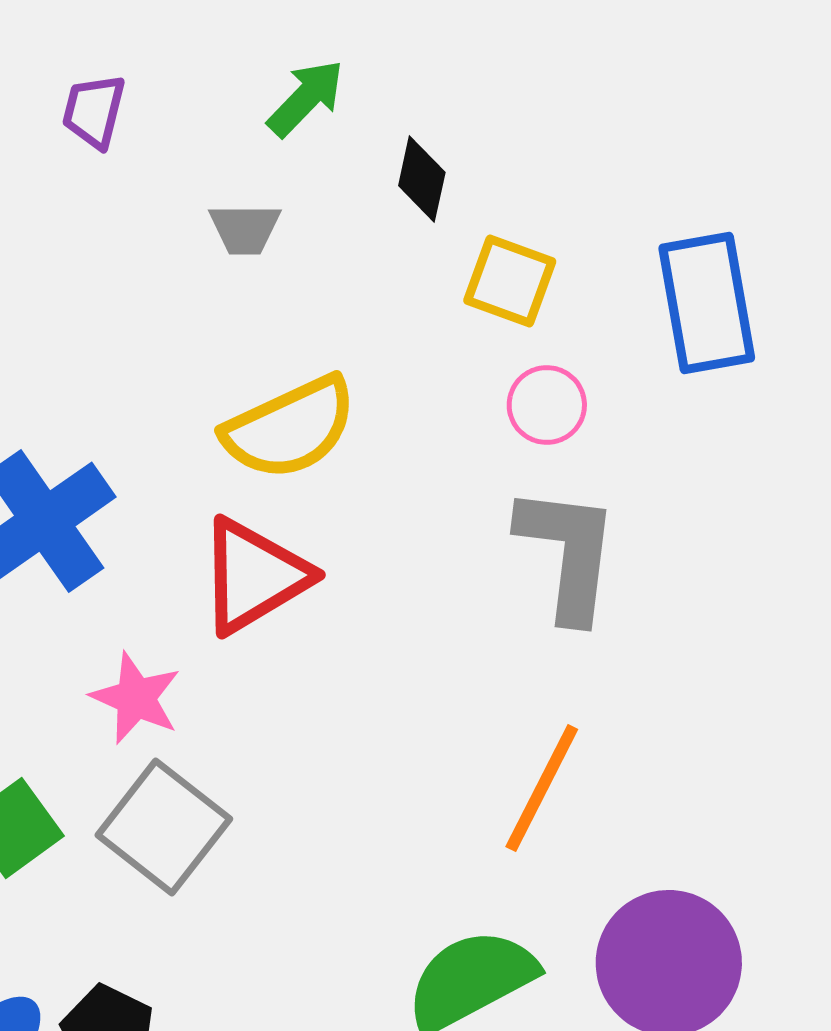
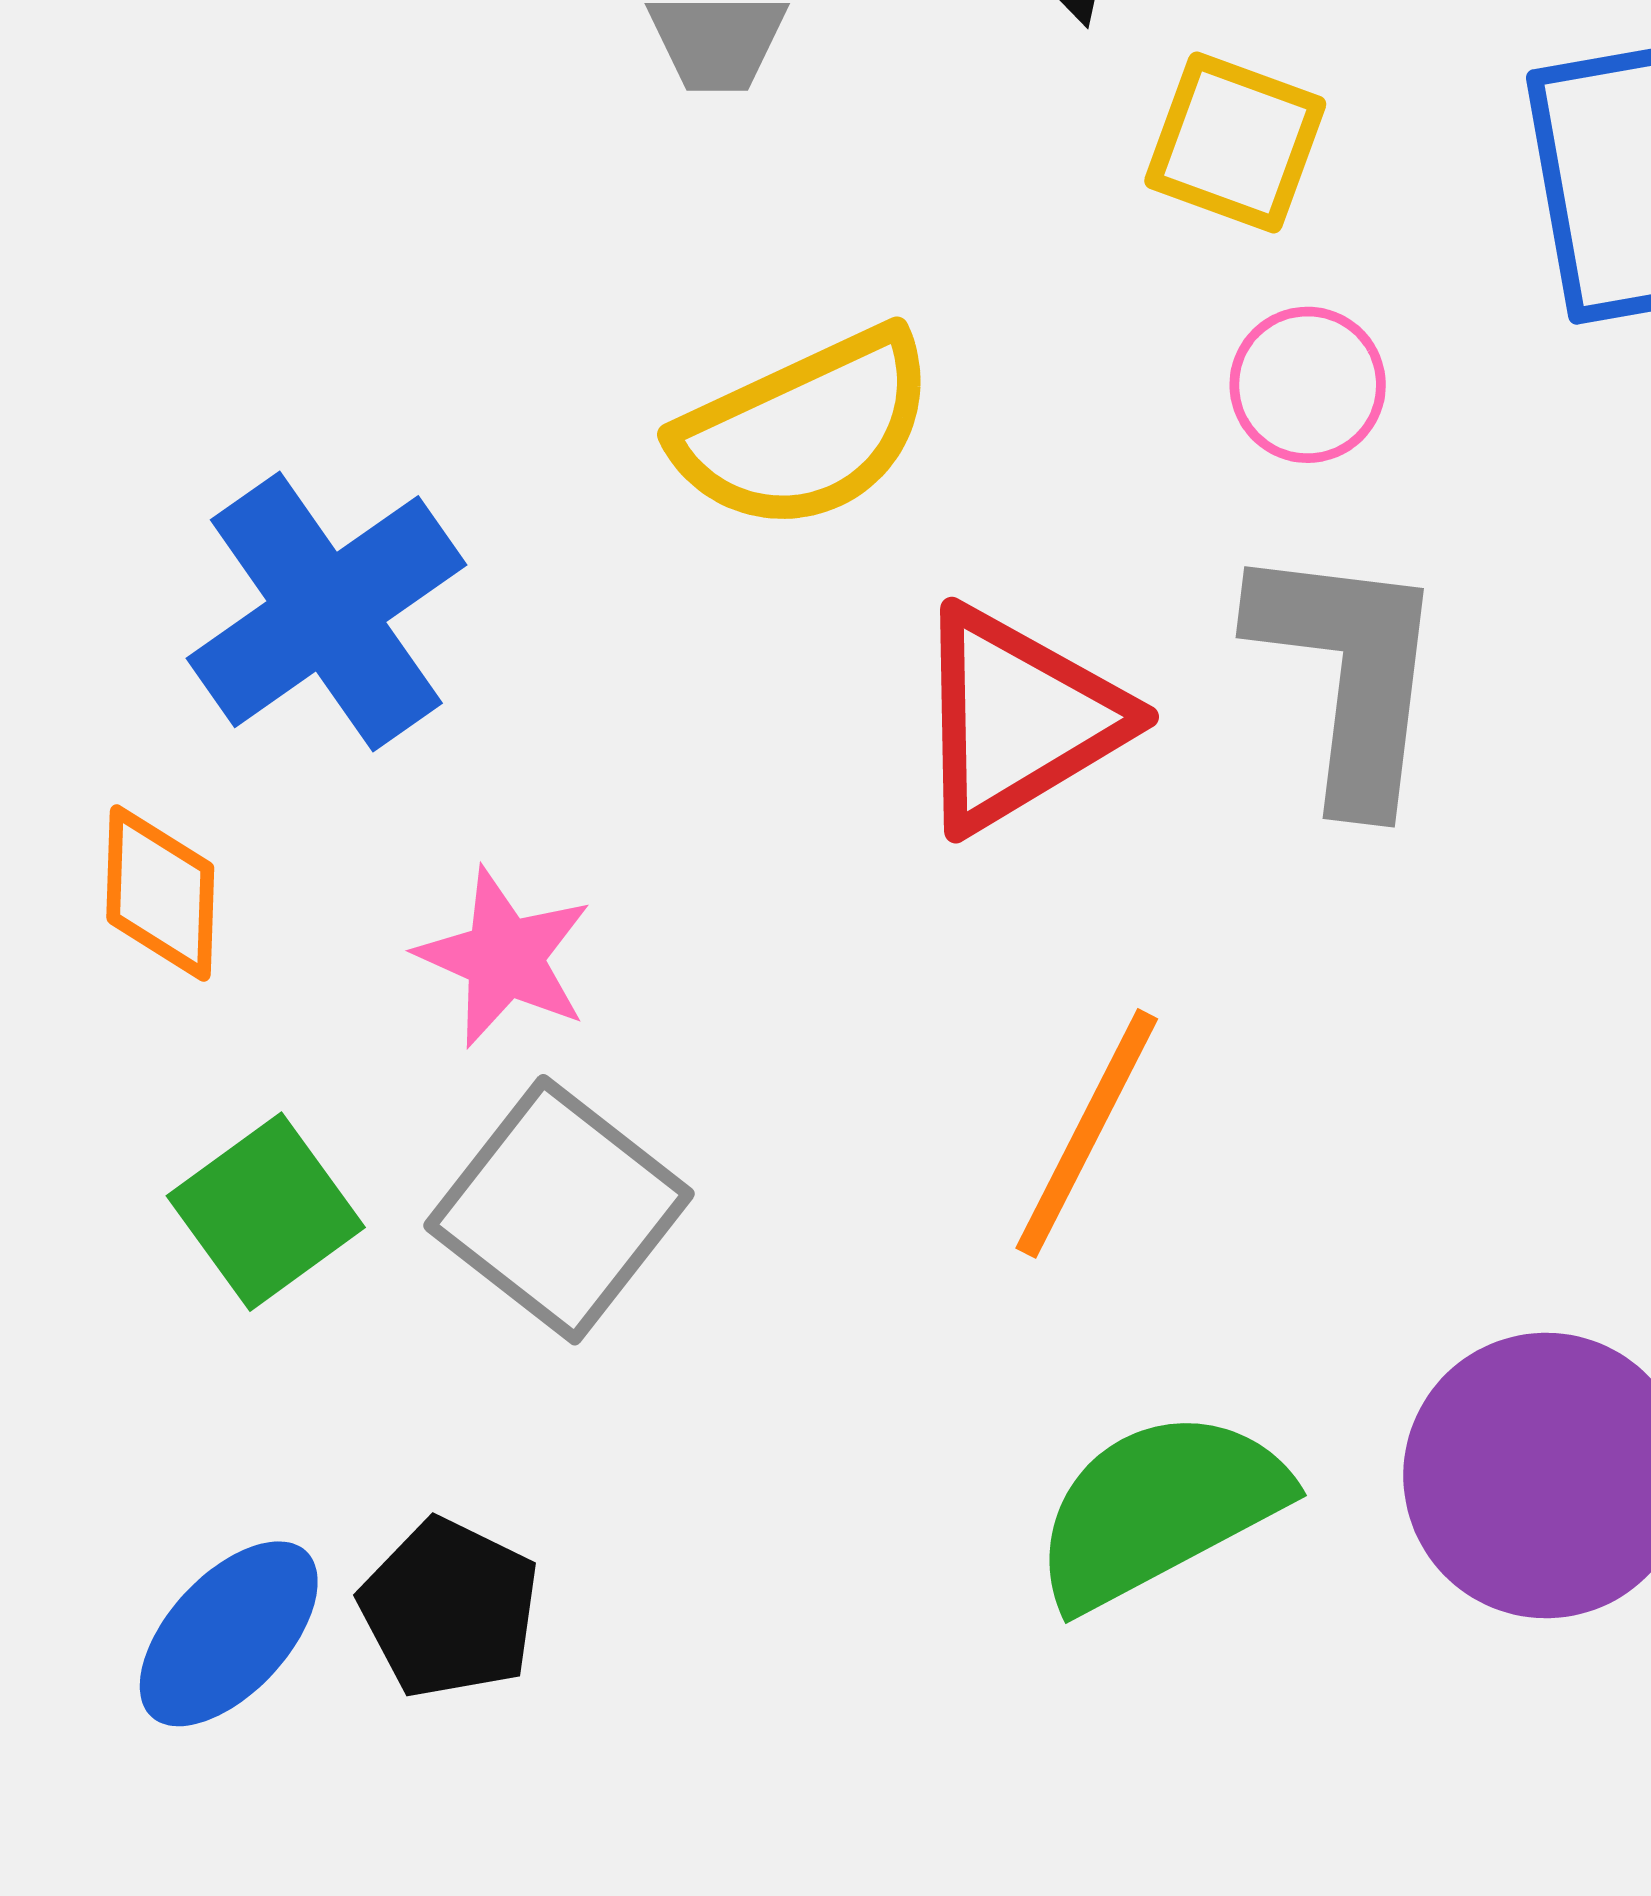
red triangle: (254, 576) -> (1018, 719), moved
orange line: (542, 788) -> (1087, 1133), moved

